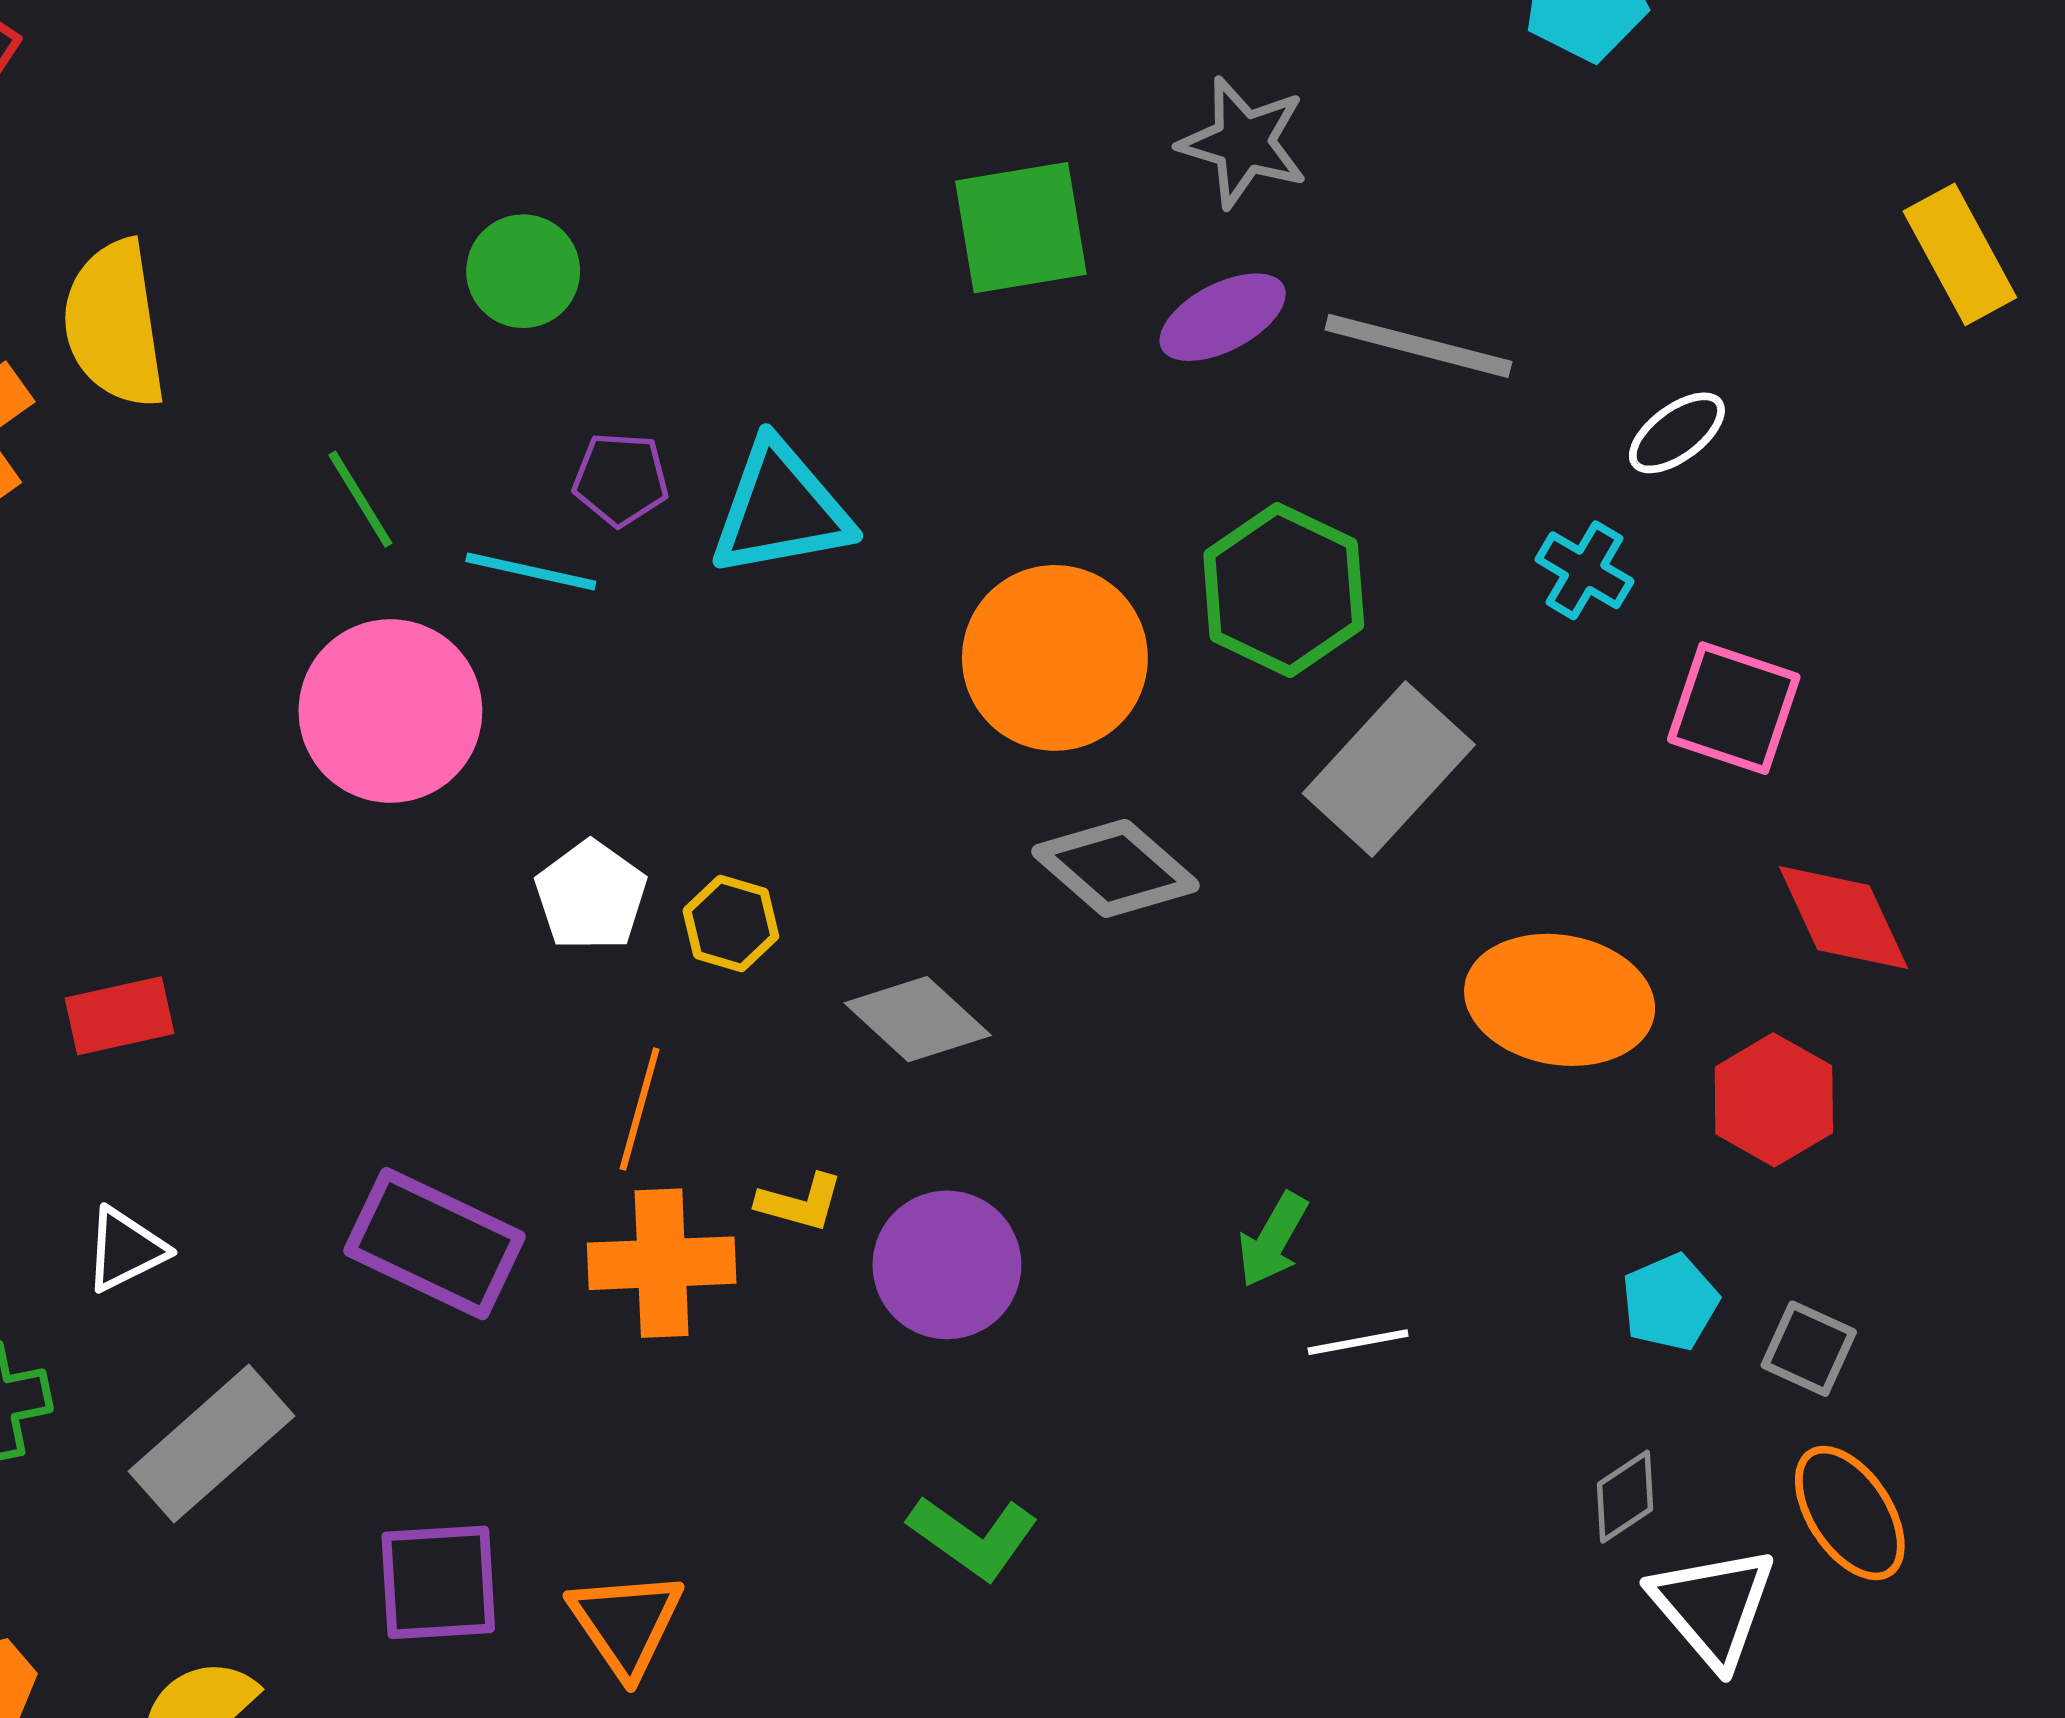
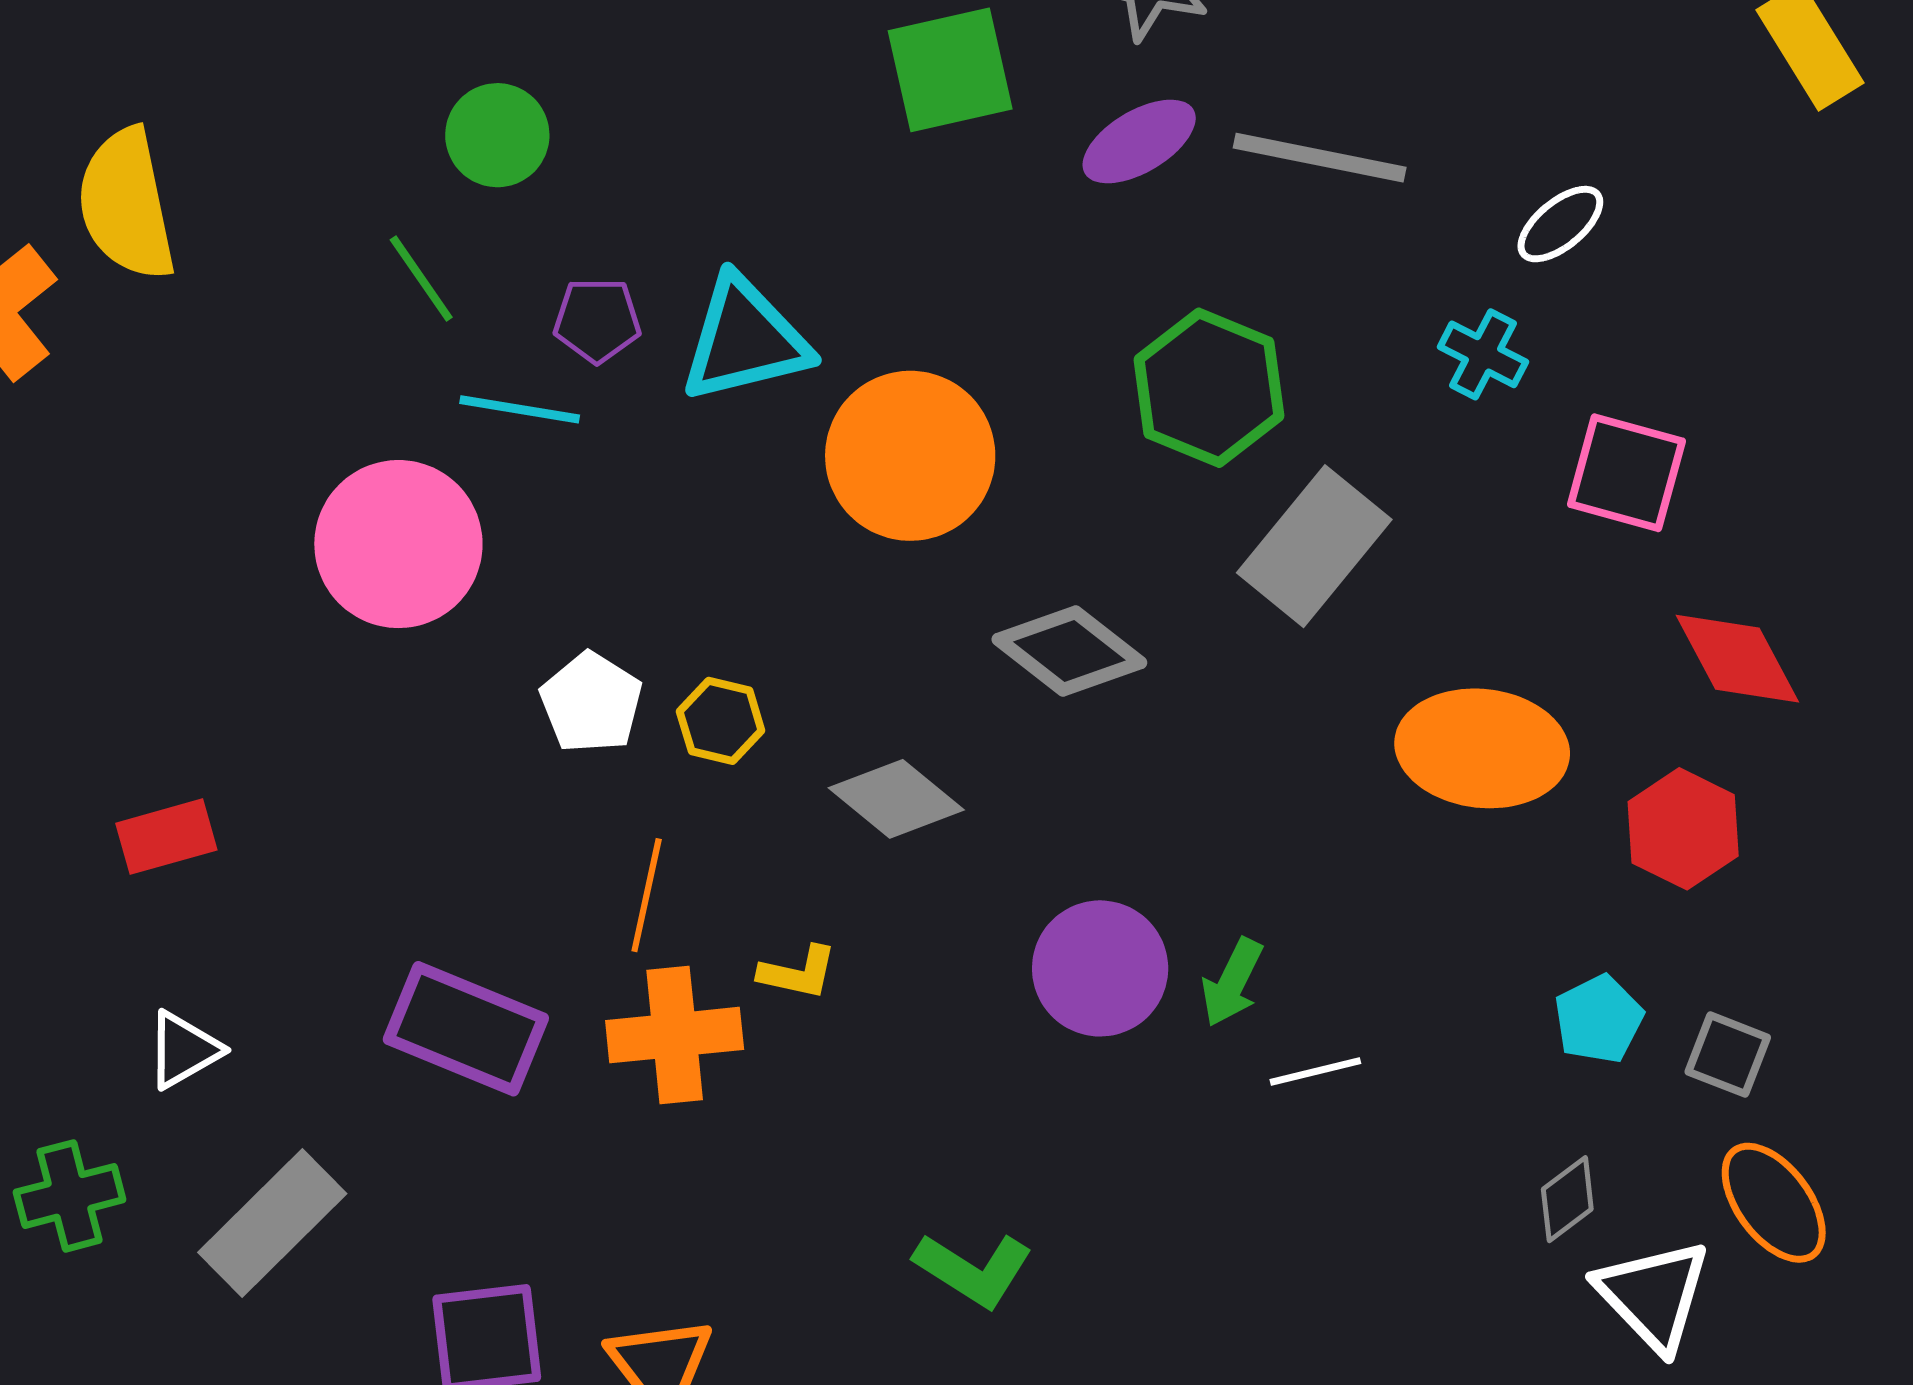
green line: (360, 499) -> (421, 278), moved
orange circle: (1055, 658) -> (910, 456), moved
purple circle: (947, 1265) -> (1100, 968), moved

